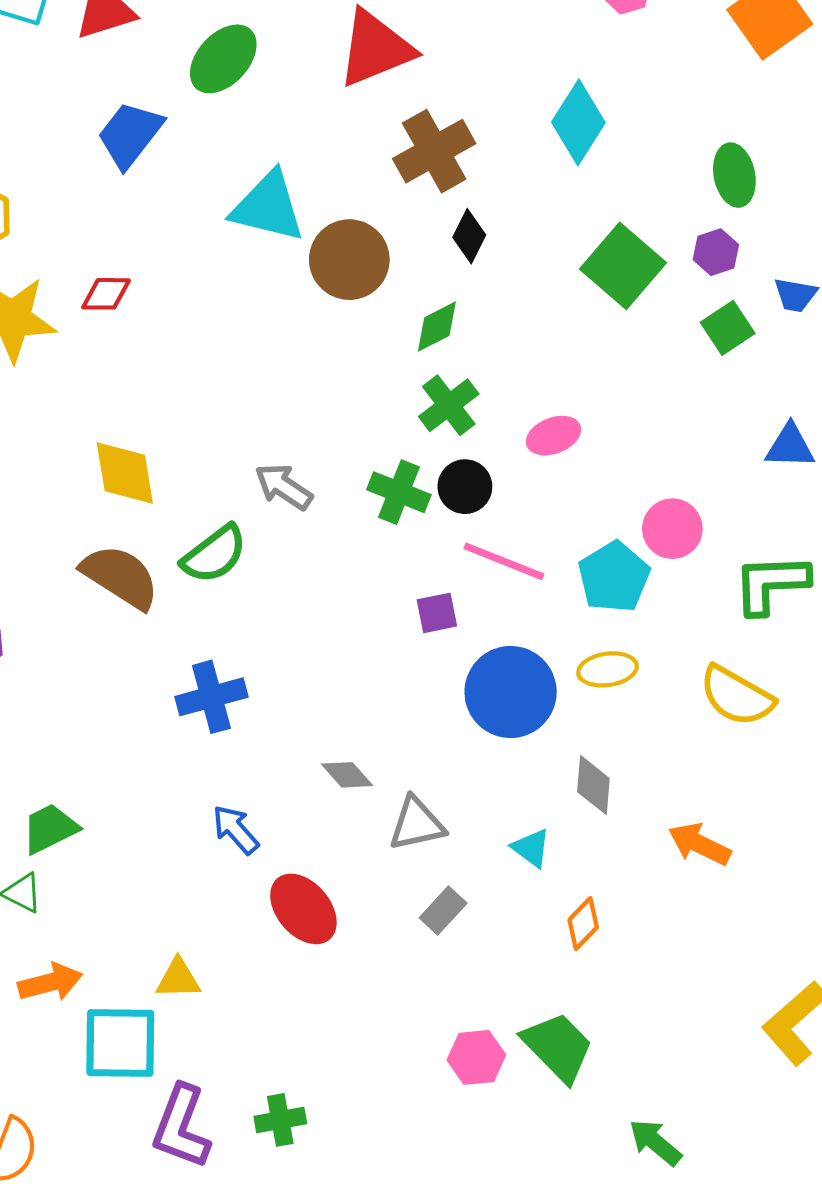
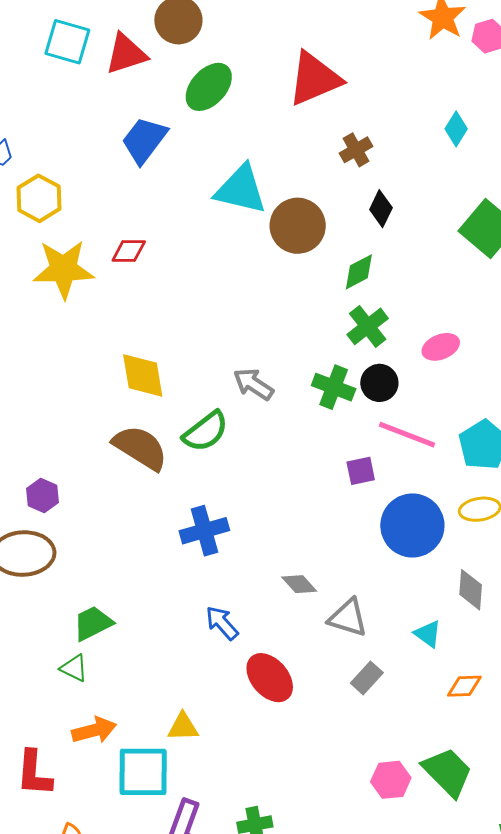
cyan diamond: (578, 122) -> (456, 129), size x0.6
brown cross: (434, 151) -> (356, 150), size x0.6
gray triangle: (417, 824) -> (348, 618), turned 30
orange diamond: (583, 924) -> (464, 686), turned 45

